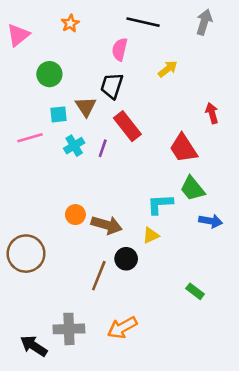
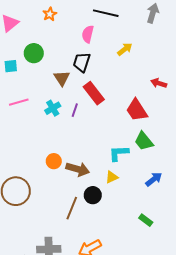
red arrow: (212, 113) -> (159, 83), turned -56
cyan square: (59, 114) -> (11, 66), moved
blue arrow: (211, 221) -> (154, 179), moved, turned -48

